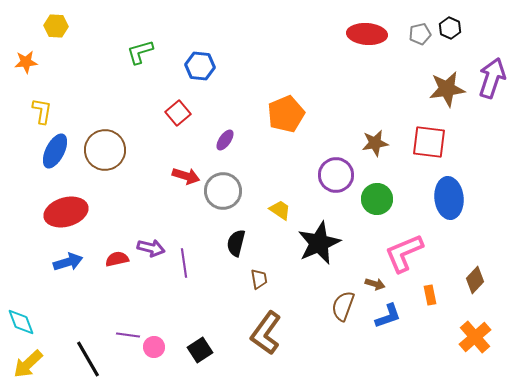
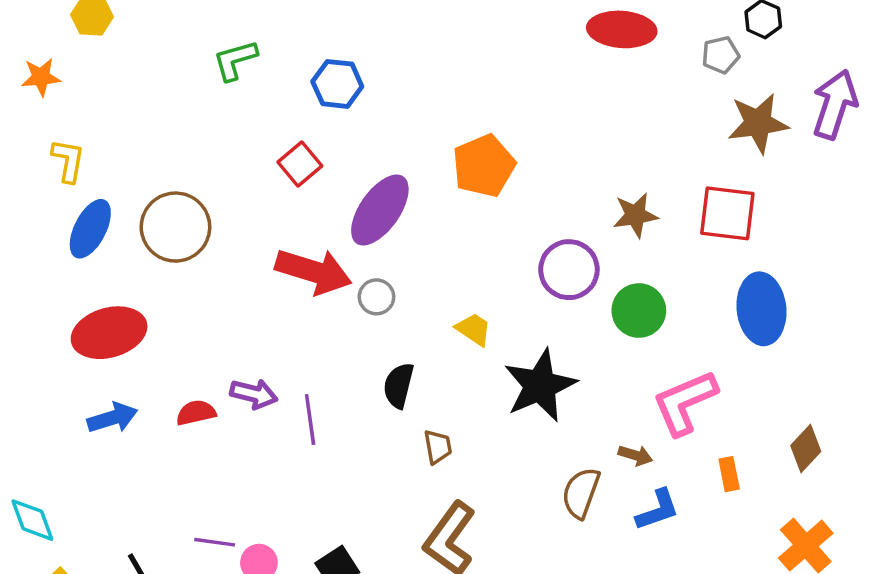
gray pentagon: (420, 34) -> (721, 55), moved
purple ellipse: (225, 140) -> (380, 210), size x2.0
red arrow: (186, 176) -> (313, 271), size x1.6
gray circle: (223, 191) -> (376, 297), size x0.6

